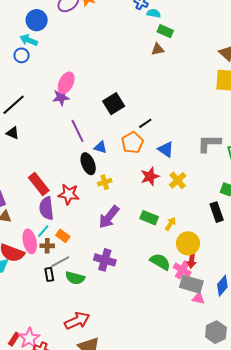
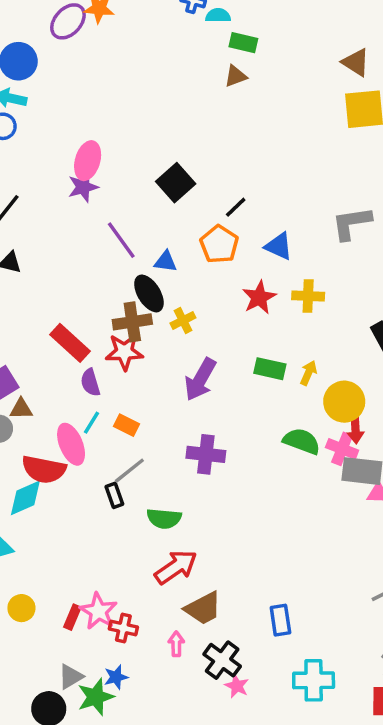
yellow cross: (178, 180) -> (308, 296), turned -36
purple semicircle: (46, 208) -> (90, 382), size x0.7
brown cross: (47, 246) -> (132, 322), moved, size x1.5
green semicircle: (75, 278) -> (164, 518), moved

